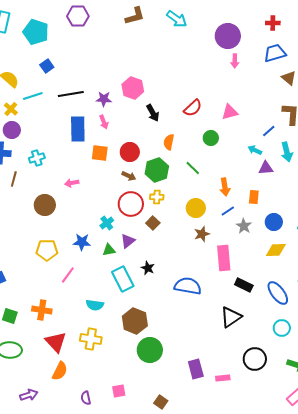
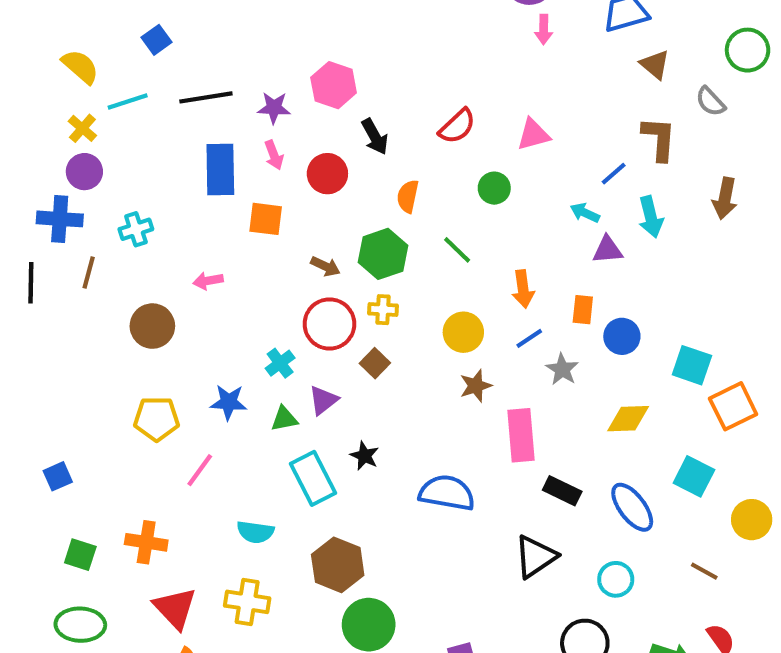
red circle: (130, 152) -> (327, 174), moved
blue circle: (274, 222) -> (622, 336), moved
cyan circle: (282, 328) -> (616, 579), moved

